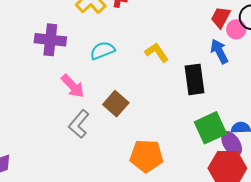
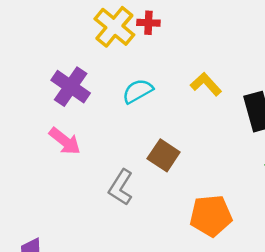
purple cross: (50, 40) -> (71, 87), turned 36
pink arrow: (73, 86) -> (65, 141), moved

